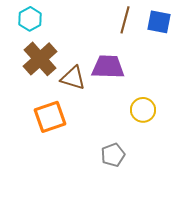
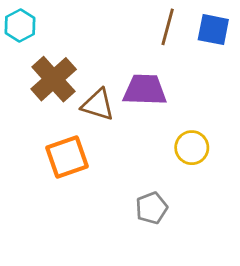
cyan hexagon: (30, 19) -> (20, 25), moved

